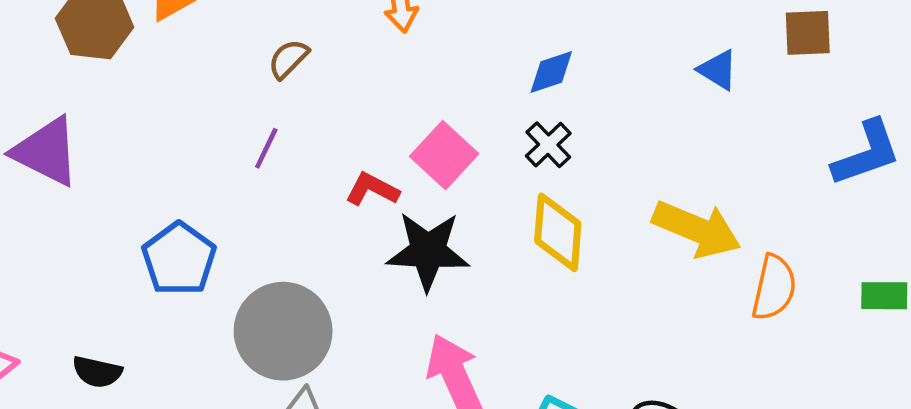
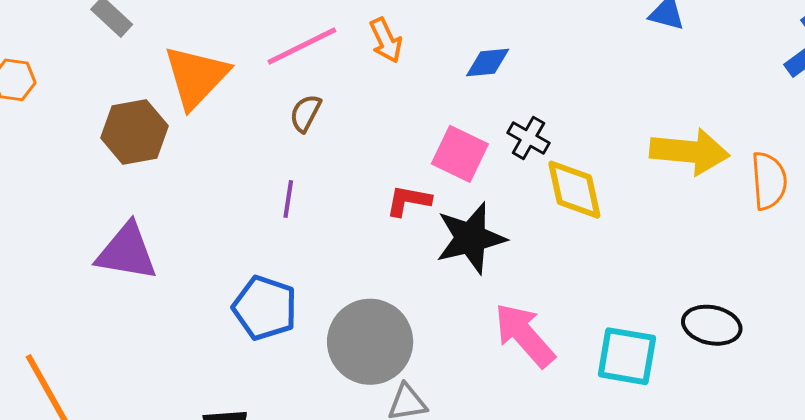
blue diamond: (551, 72) -> (488, 63), moved, turned 30
black cross: (548, 145) -> (528, 138), moved
purple line: (266, 148) -> (288, 199), moved

